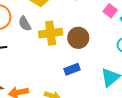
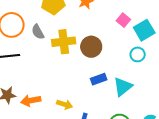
blue rectangle: (72, 69) -> (99, 79), moved

